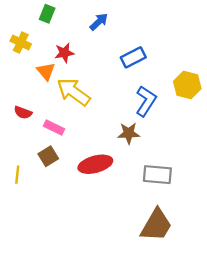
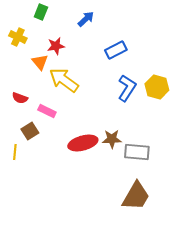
yellow hexagon: (187, 85) -> (157, 87), moved
brown star: (129, 133) -> (112, 139), moved
brown square: (48, 156) -> (30, 131), moved

